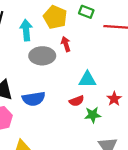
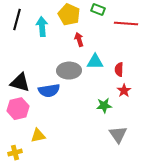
gray ellipse: (42, 56) -> (69, 71), moved
cyan triangle: (87, 79) -> (95, 62), moved
red semicircle: (77, 101) -> (119, 70), moved, turned 112

